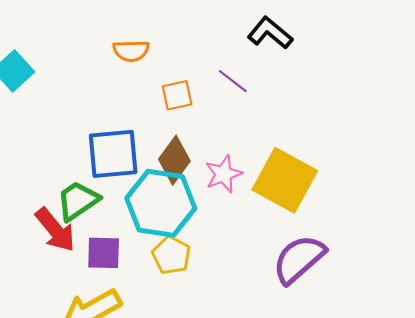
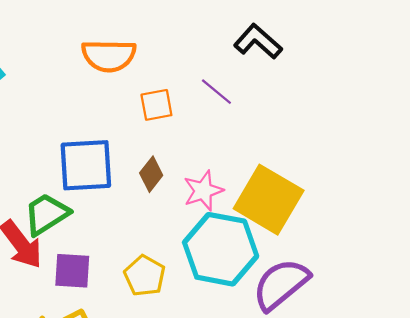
orange semicircle: (131, 51) -> (109, 56), size x1.4
brown diamond: (174, 160) -> (151, 174), size x0.7
cyan hexagon: (161, 203) -> (221, 249), moved

